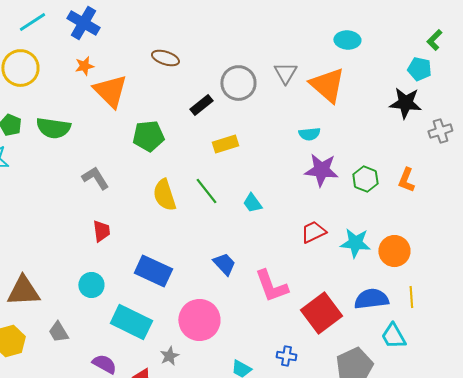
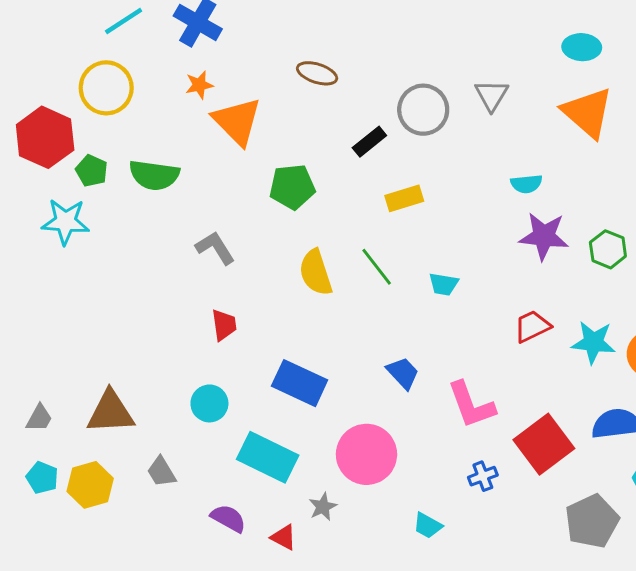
orange triangle: (327, 85) -> (588, 113), moved
cyan trapezoid: (252, 203) -> (444, 284), turned -45
blue cross: (286, 356) -> (483, 476), moved, turned -30

